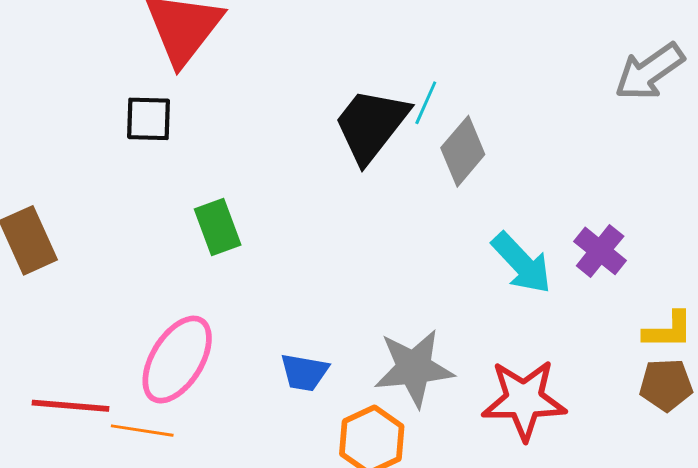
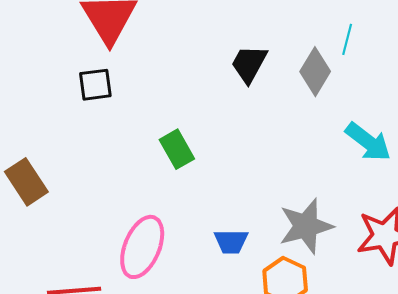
cyan line: (426, 103) -> (347, 39), moved
black trapezoid: (371, 125) -> (249, 64), size x0.7
green rectangle: (218, 227) -> (177, 149), moved

